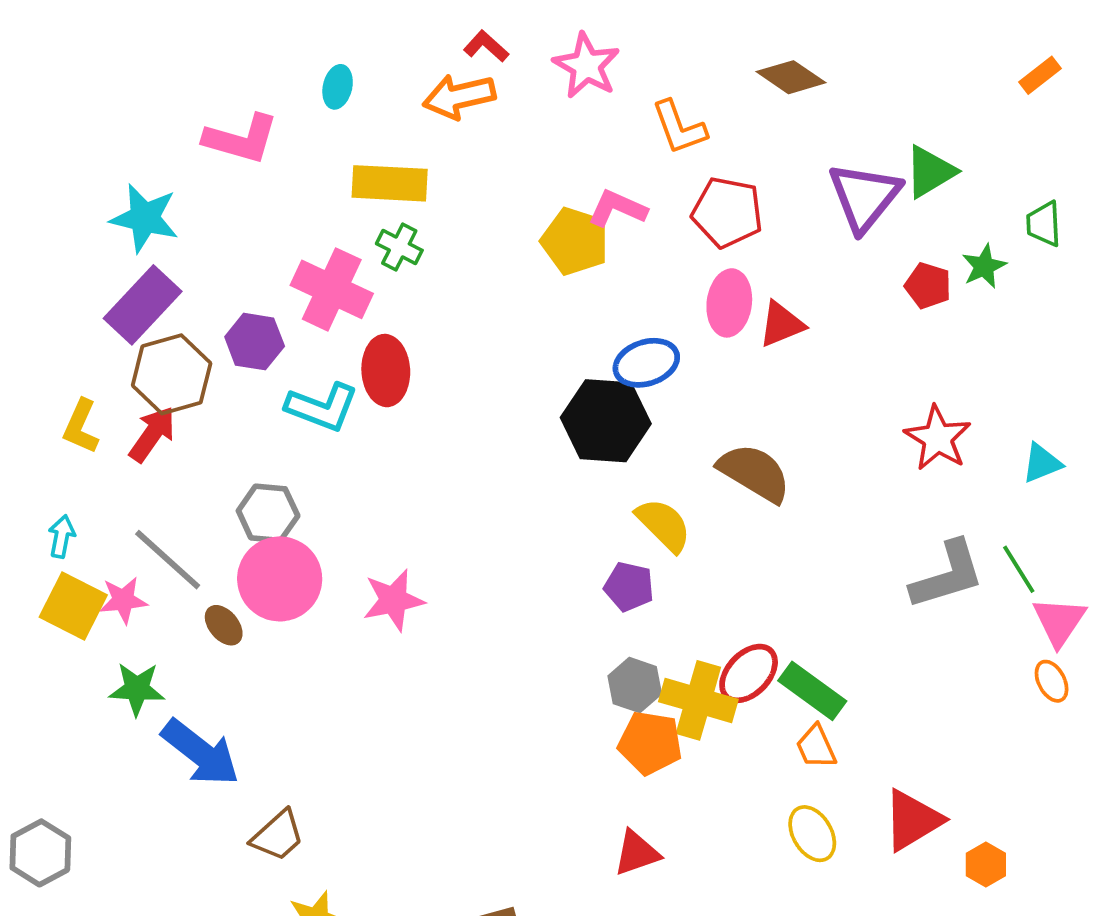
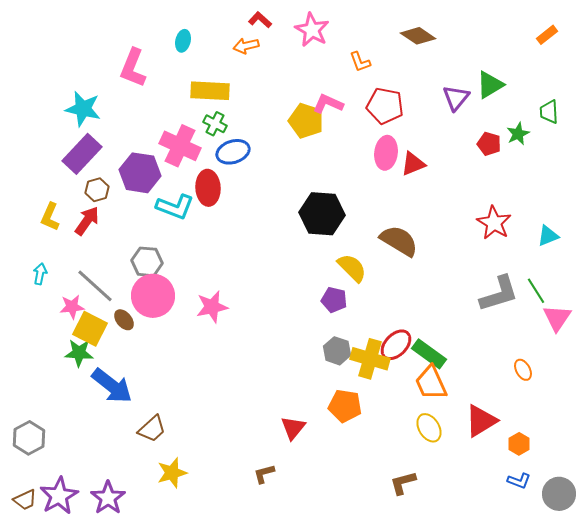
orange arrow: (459, 96) -> (246, 46), size x0.7
orange L-shape: (679, 127) -> (360, 62), size x0.7
pink L-shape: (241, 139) -> (133, 68), turned 96
purple triangle: (864, 197) -> (456, 98), size x0.7
purple hexagon: (255, 342) -> (140, 173), size x1.4
blue ellipse: (646, 363) -> (233, 152), moved
brown hexagon: (172, 374) -> (97, 190), size x0.6
yellow square: (73, 606) -> (90, 329), moved
orange ellipse: (1052, 681) -> (523, 370), moved
orange pentagon: (650, 743) -> (345, 406), moved
orange trapezoid: (816, 747) -> (431, 383), size x1.5
red triangle: (637, 853) -> (293, 428), moved, turned -32

